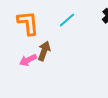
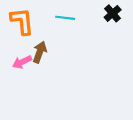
cyan line: (67, 20) -> (65, 18), turned 48

